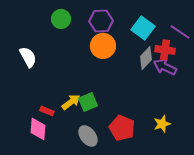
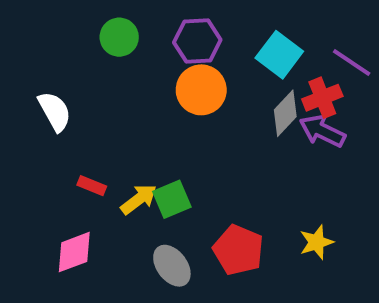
red cross: (165, 50) -> (322, 98), turned -30
red rectangle: (47, 111) -> (92, 186), moved
pink diamond: (38, 129) -> (74, 252), turned 65

